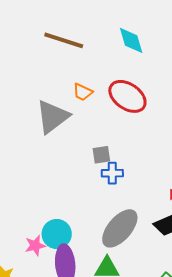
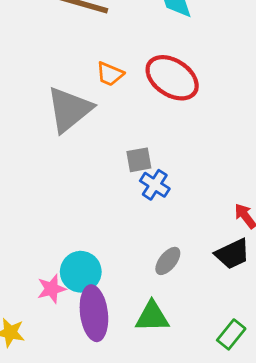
blue cross: (112, 173) -> (155, 185), turned 35
gray ellipse: (120, 228) -> (168, 261), size x0.5

